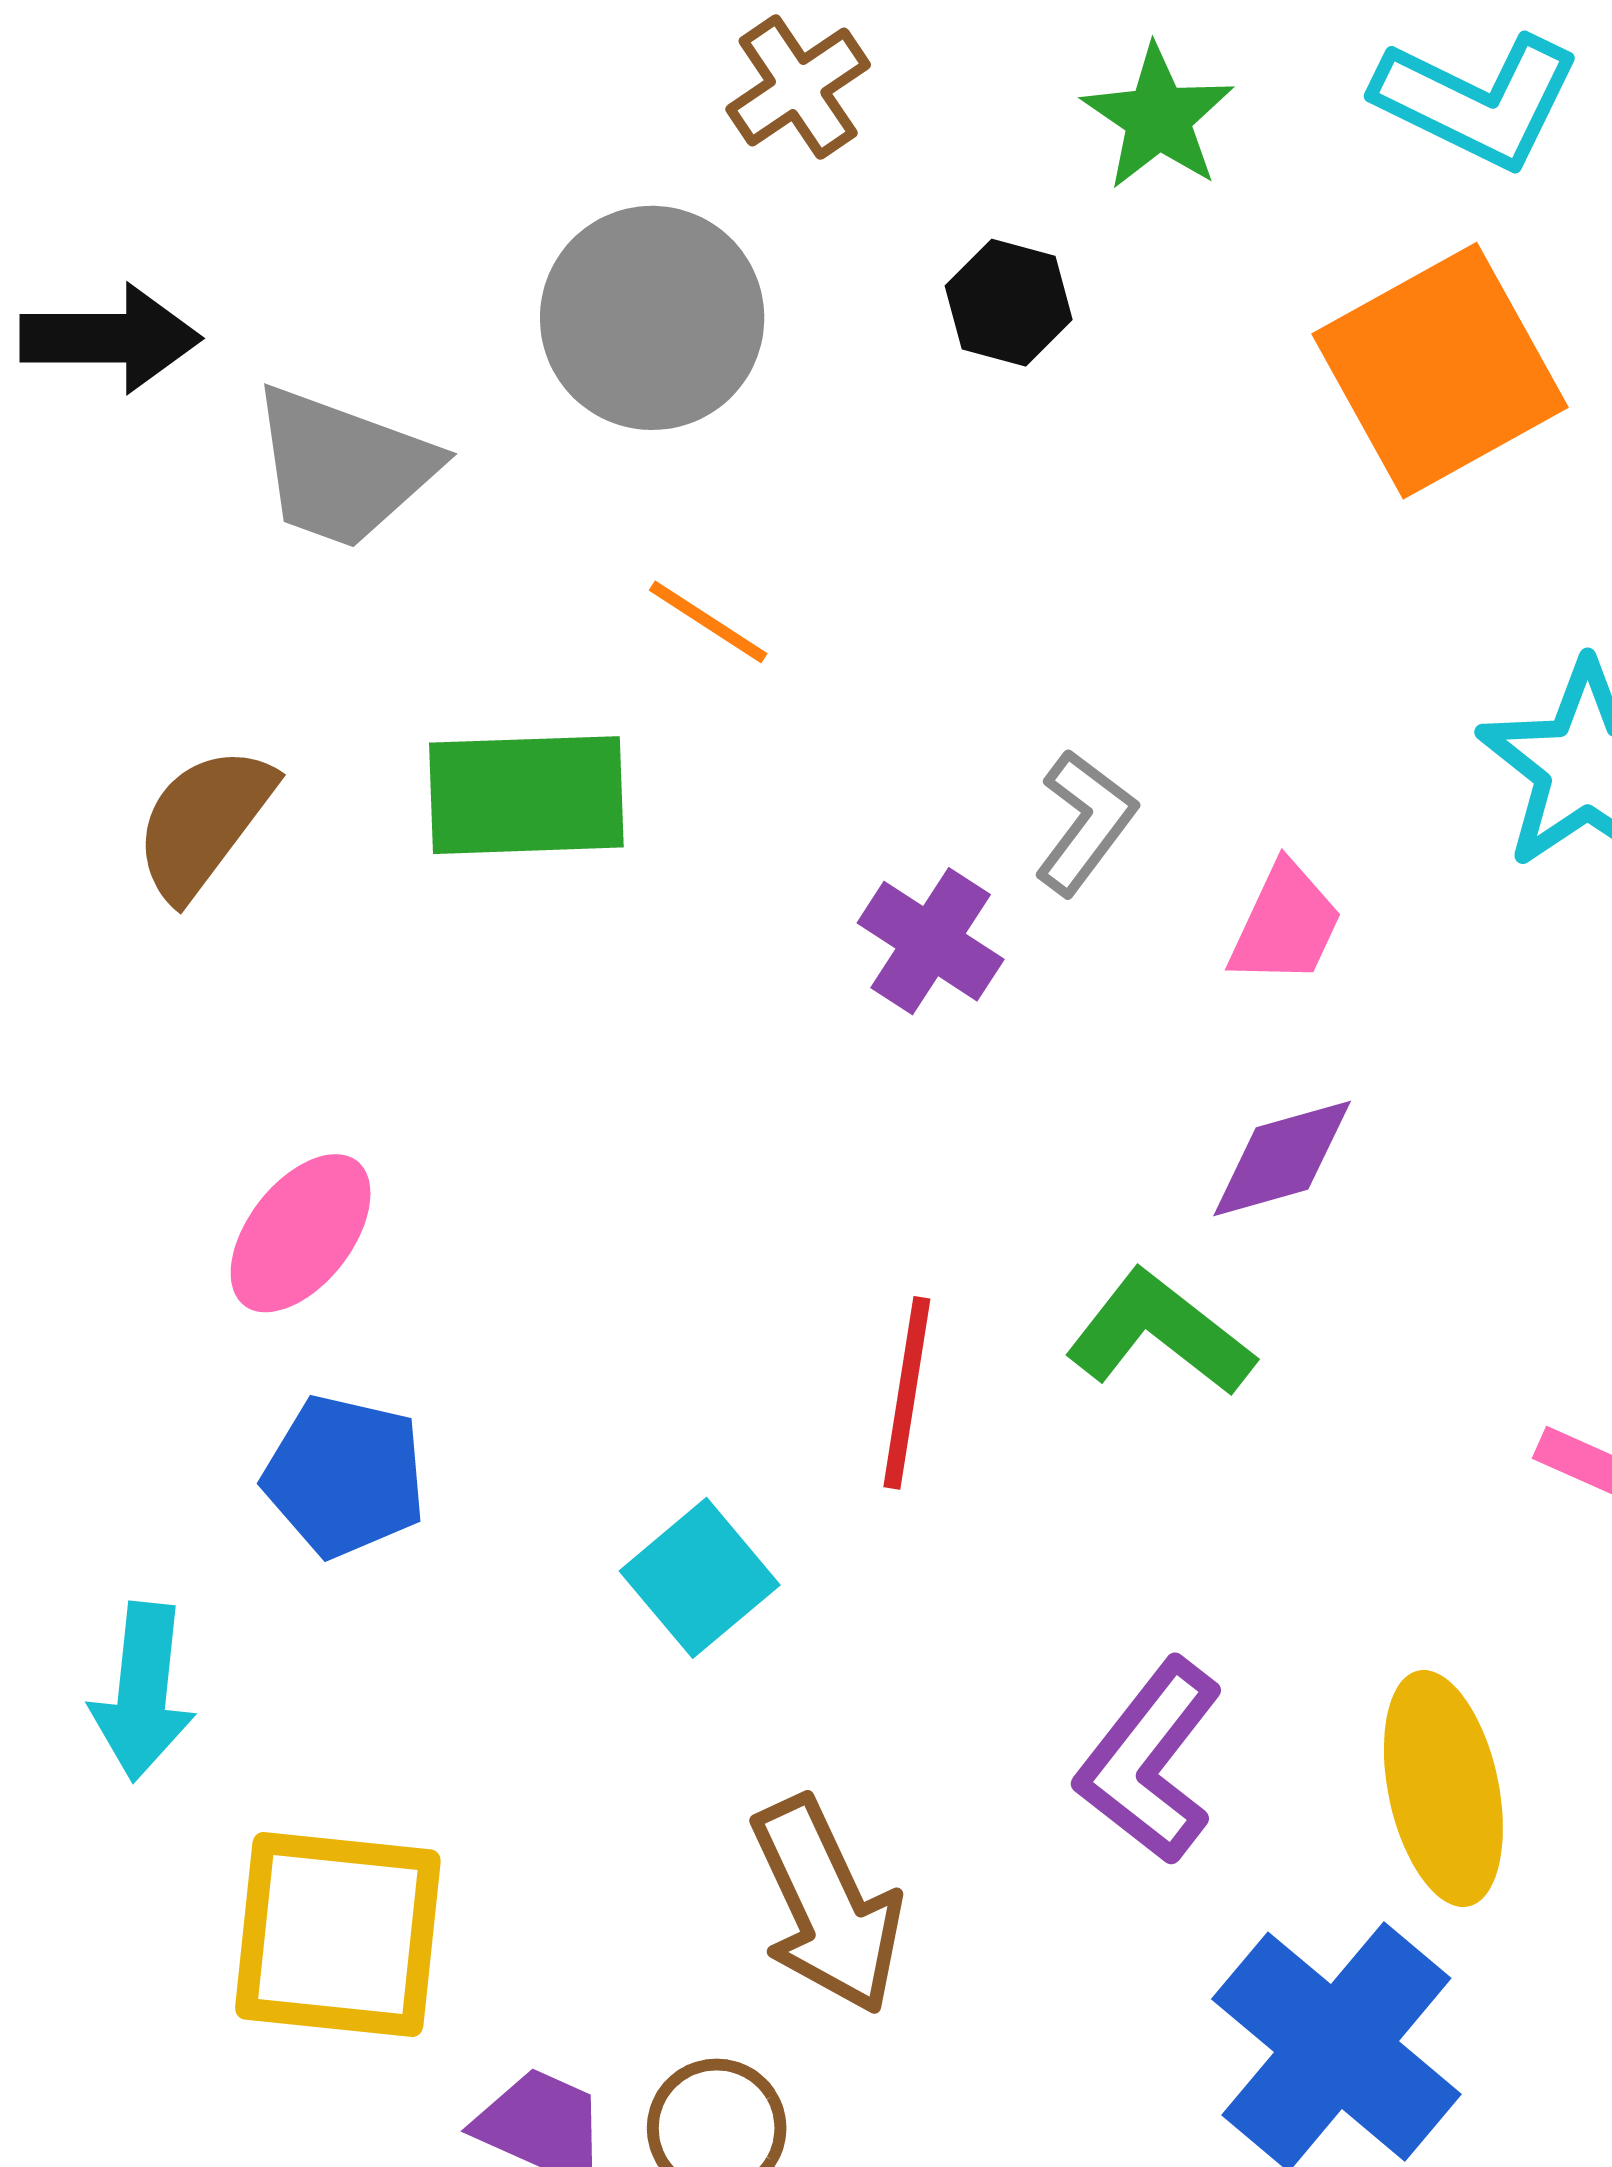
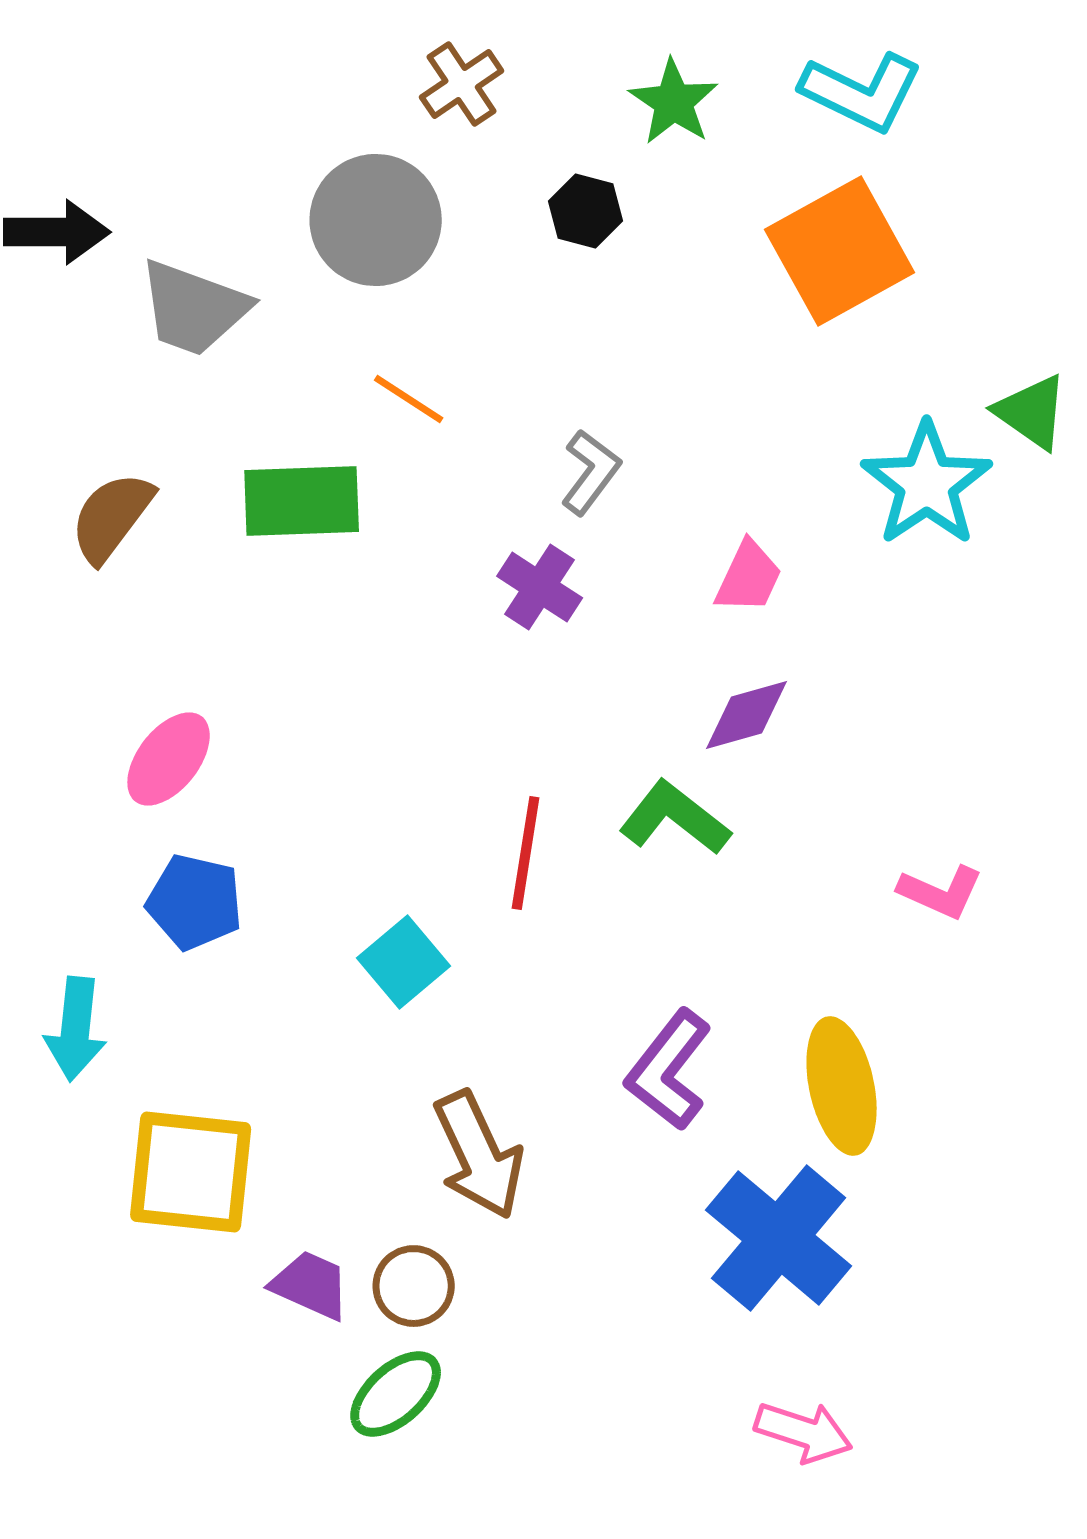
gray L-shape: (1085, 822) -> (591, 472), moved

